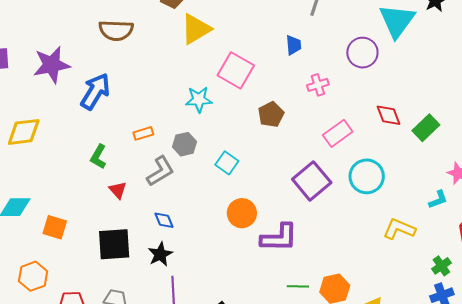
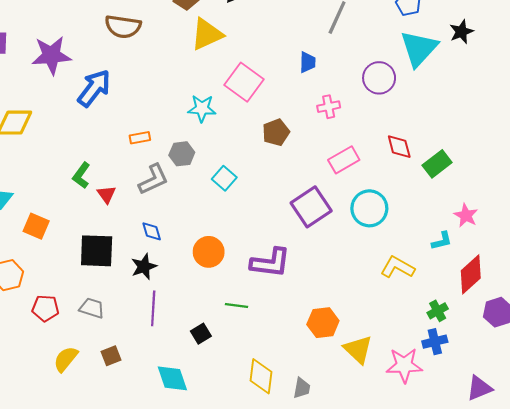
green L-shape: (98, 157) -> (81, 175), moved
orange circle: (242, 213) -> (209, 252), moved
green line: (298, 286) -> (237, 306), moved

